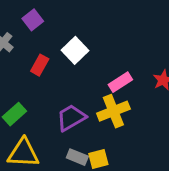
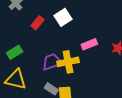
yellow cross: (113, 111) -> (68, 62), moved

